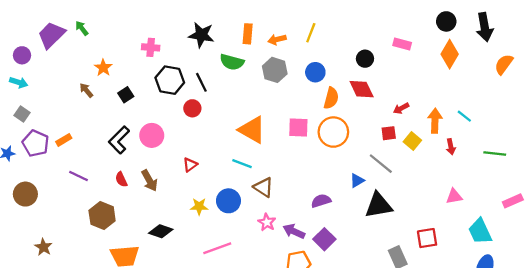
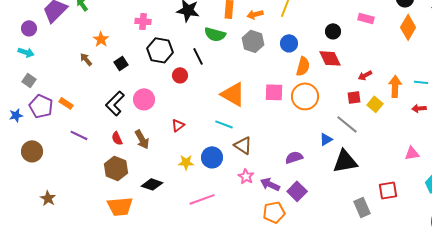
black line: (201, 82) -> (198, 56), moved
cyan line: (464, 116) -> (421, 82), turned -32
orange rectangle: (64, 140) -> (66, 103), turned 64
red arrow: (451, 147) -> (419, 108), moved, turned 96
brown hexagon: (102, 216) -> (116, 168), moved

